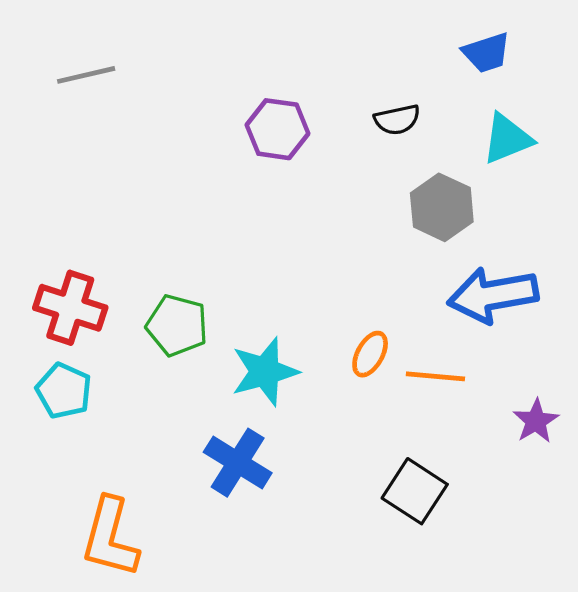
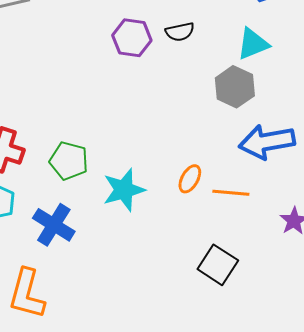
black semicircle: (397, 120) -> (180, 32), moved
cyan triangle: (507, 139) -> (253, 44), moved
blue cross: (238, 463) -> (54, 225), moved

